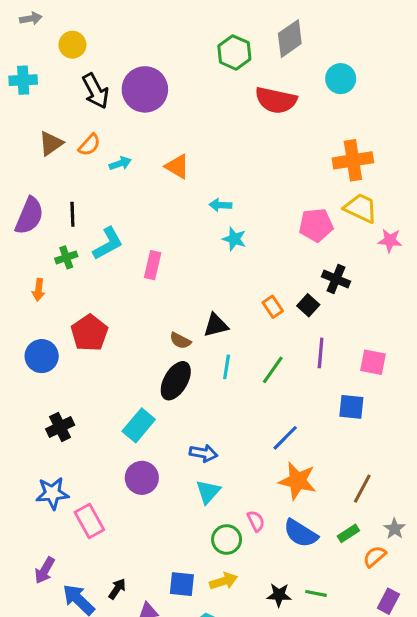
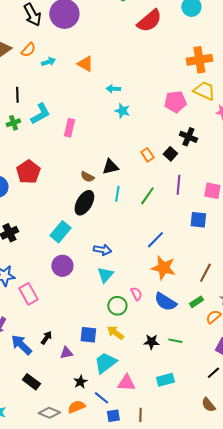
red semicircle: (276, 100) -> (149, 21), turned -52
yellow arrow: (223, 581) -> (115, 333), turned -126

